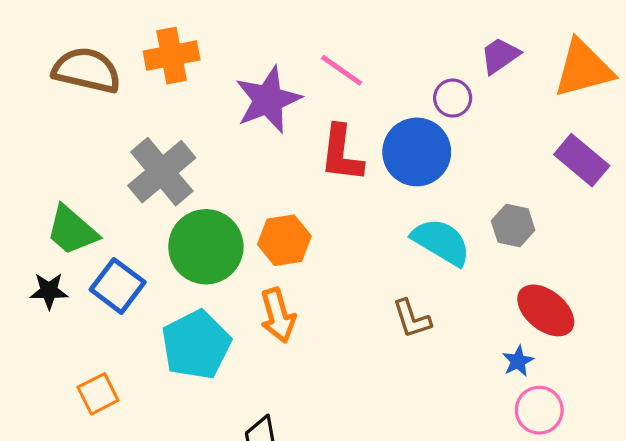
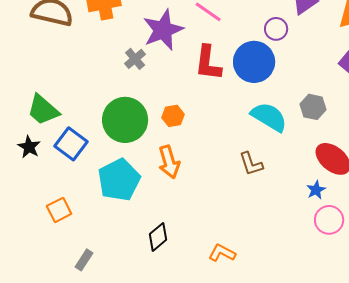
gray cross: (162, 172) -> (135, 59), moved, size x0.5
orange hexagon: (284, 240) -> (173, 116), size x0.7
black star: (49, 291) -> (29, 147), turned 30

